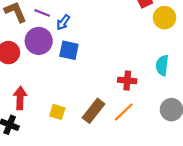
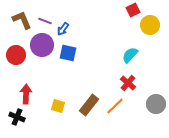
cyan semicircle: (162, 65) -> (130, 55), moved, turned 36
red cross: (127, 81) -> (128, 83), moved, turned 35

